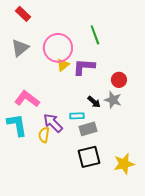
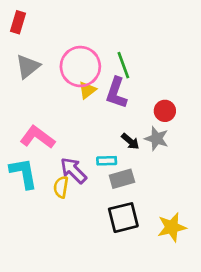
red rectangle: (23, 14) -> (18, 22), moved, turned 63
green line: (95, 35) -> (123, 65), moved
purple L-shape: (84, 67) -> (116, 93), turned -75

